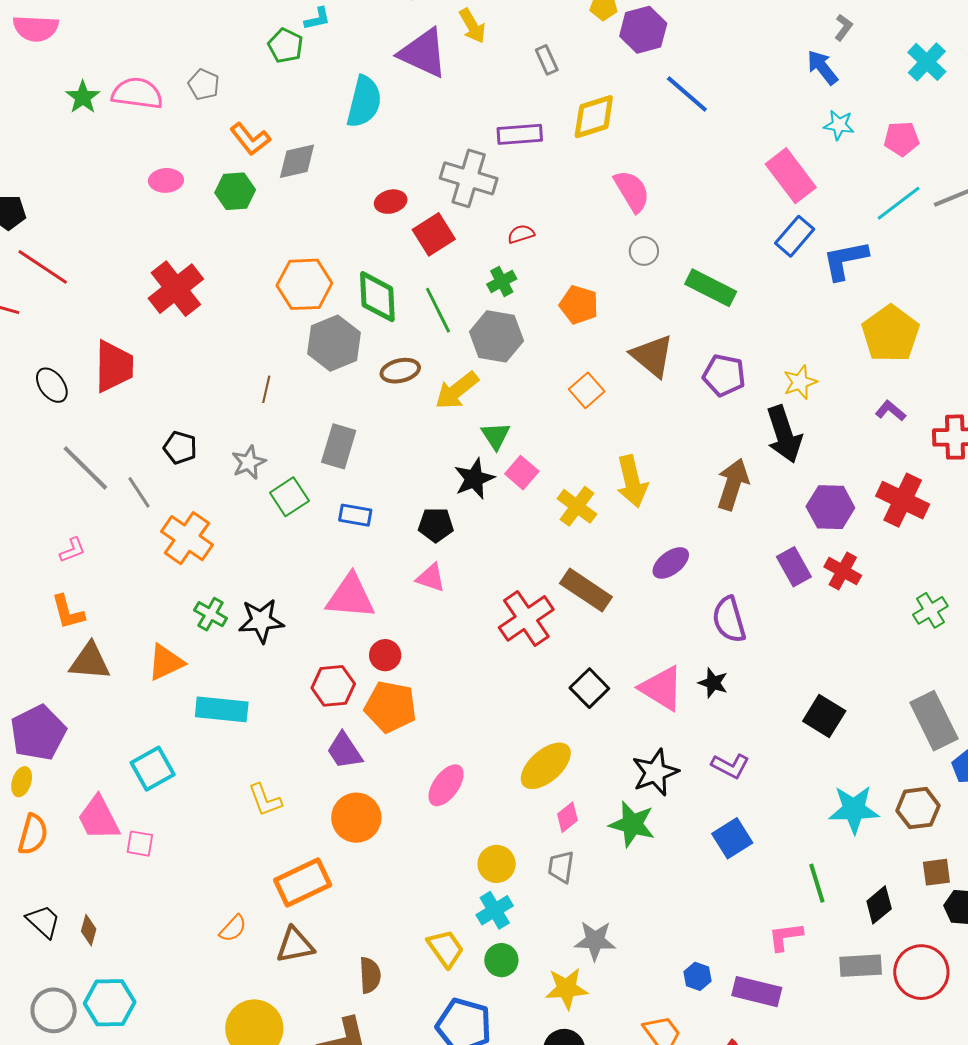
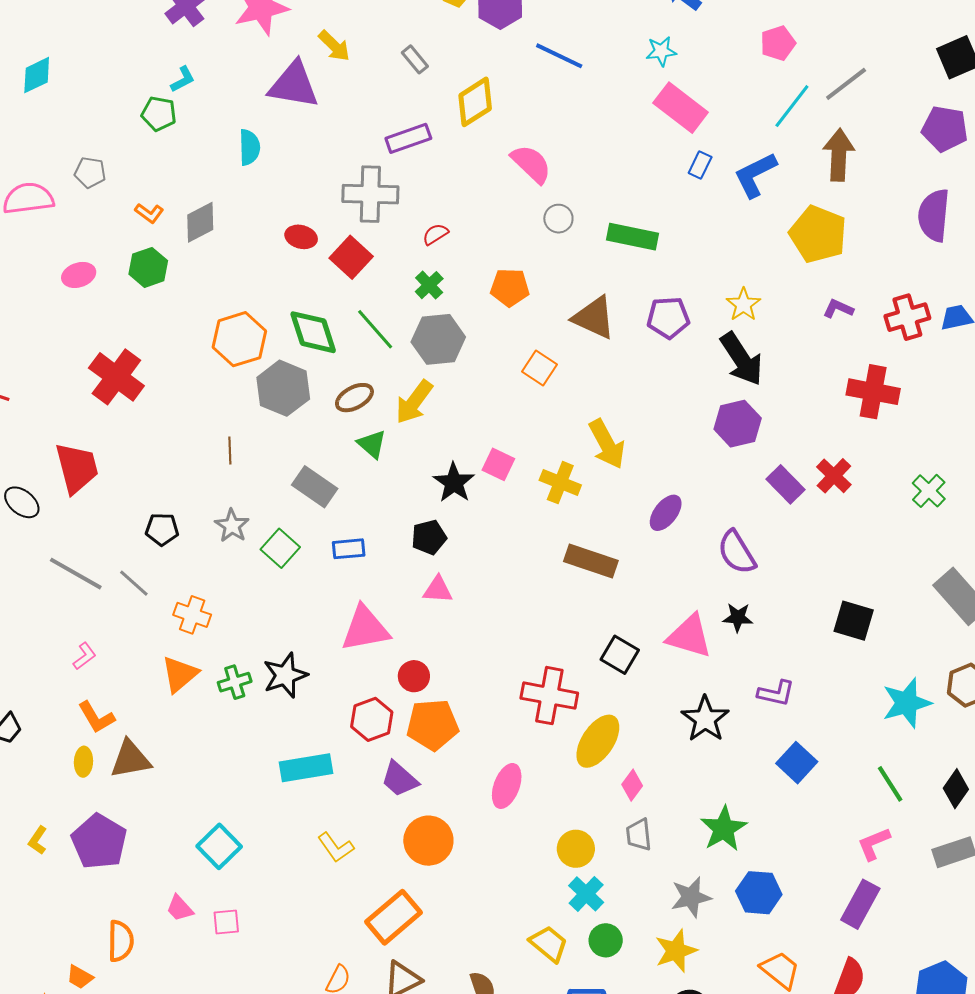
cyan semicircle: (364, 102) -> (249, 147), size x0.7
cyan star: (839, 125) -> (661, 51), moved
orange L-shape: (250, 139) -> (149, 213), size x0.7
red ellipse: (391, 202) -> (301, 237), turned 44
blue rectangle: (795, 236) -> (700, 165), size x0.7
green triangle: (496, 436) -> (372, 444), moved
gray rectangle: (339, 446) -> (315, 487), turned -57
brown arrow: (733, 484) -> (839, 155), moved
purple hexagon: (830, 507) -> (738, 424), moved
orange cross: (187, 538) -> (192, 615), size x0.7
red cross: (843, 571) -> (834, 476), turned 30
green cross: (211, 614) -> (235, 682), turned -32
red cross: (526, 618) -> (549, 696), moved, turned -30
orange triangle: (166, 662) -> (180, 674), moved
cyan rectangle: (222, 709) -> (306, 768), moved
yellow ellipse: (22, 782) -> (83, 762), moved
pink trapezoid: (99, 818) -> (180, 908), size x0.6
green star: (632, 824) -> (724, 829), moved, turned -30
blue hexagon: (697, 976) -> (759, 893), moved, size x1.6
purple rectangle: (757, 992) -> (860, 904), turned -60

